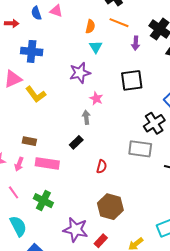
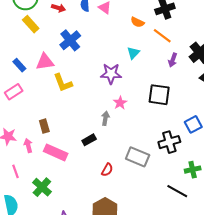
orange semicircle: (90, 26) -> (137, 22), moved, turned 88
blue cross: (32, 51) -> (70, 40), turned 30
brown rectangle: (29, 141) -> (44, 126), turned 48
gray rectangle: (140, 149) -> (138, 157), moved
pink arrow: (19, 164) -> (28, 146), turned 128

